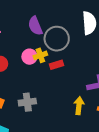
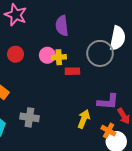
gray circle: (57, 39) -> (100, 53), moved
gray cross: (27, 102) -> (29, 117), moved

